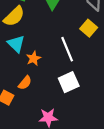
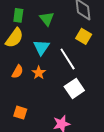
cyan triangle: (16, 44) -> (41, 47), moved, turned 30
orange semicircle: (25, 83) -> (18, 72), moved

